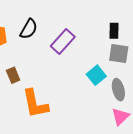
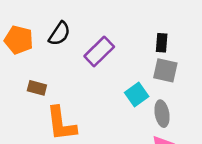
brown rectangle: (13, 75) -> (37, 88), turned -56

